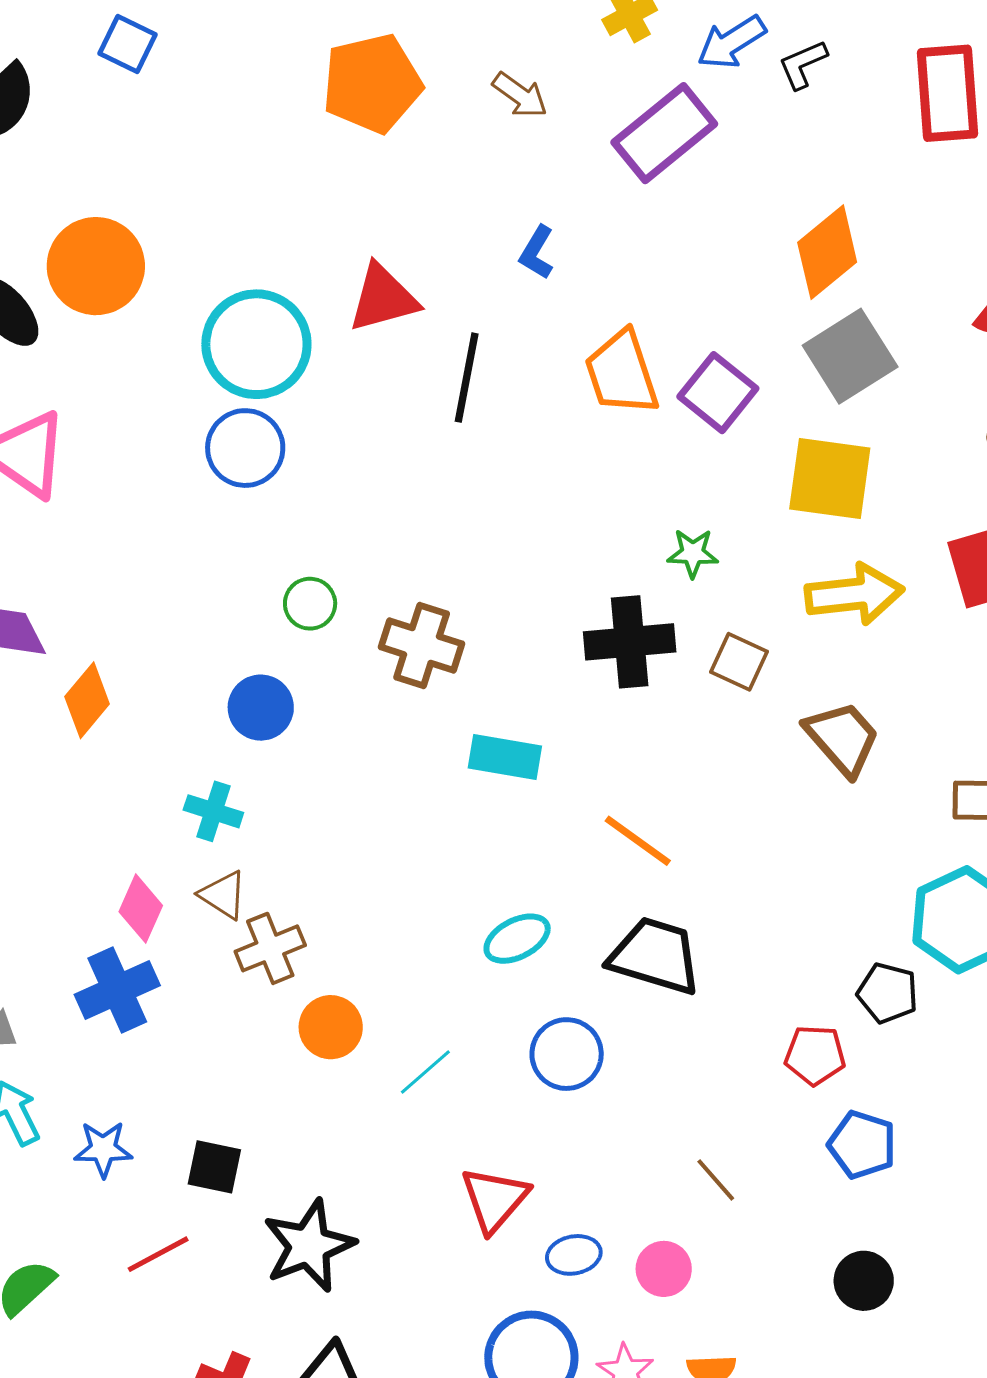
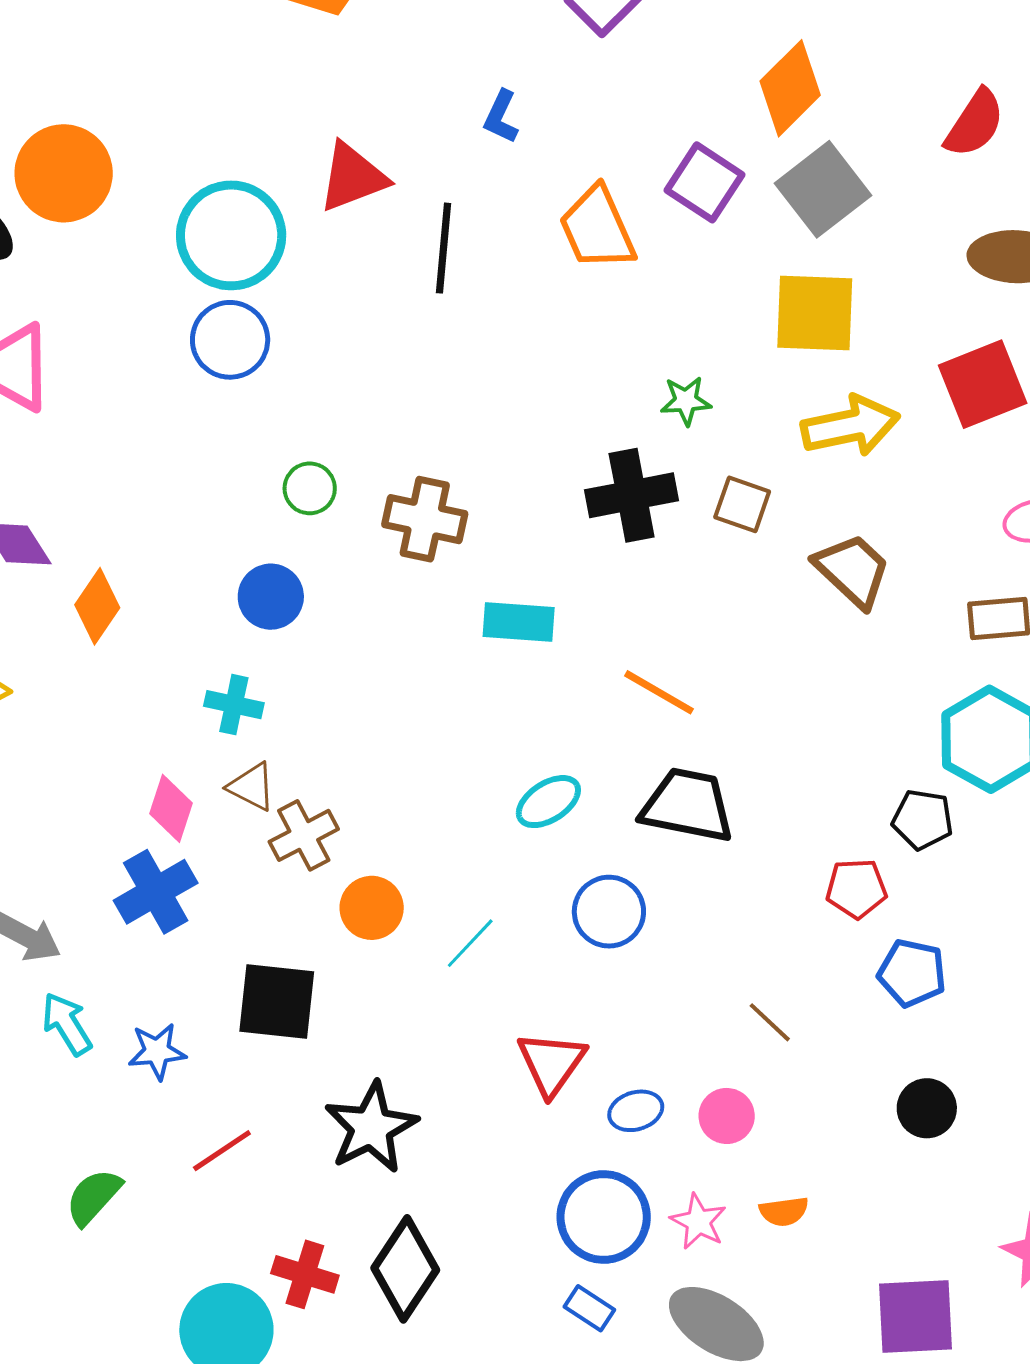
purple square: (718, 393) -> (705, 182), moved
black square: (214, 1167) -> (277, 1001), moved, size x1.5

